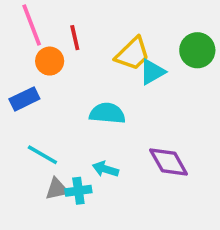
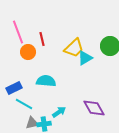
blue rectangle: (24, 99) -> (14, 88), moved
cyan semicircle: (107, 113) -> (46, 81), moved
cyan arrow: (105, 169) -> (59, 112), turned 128

